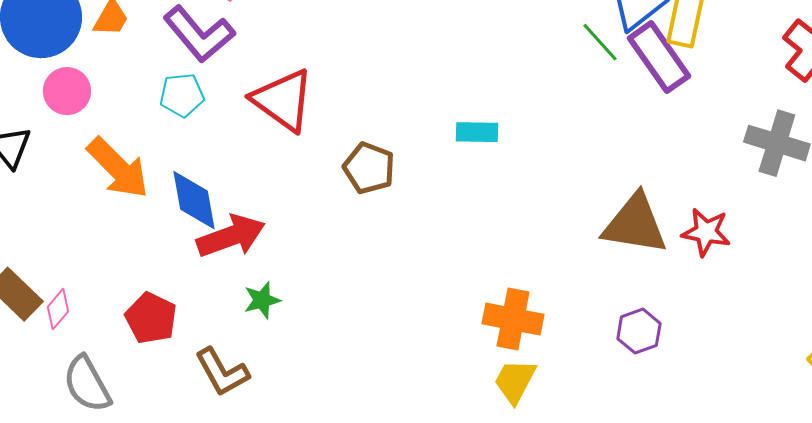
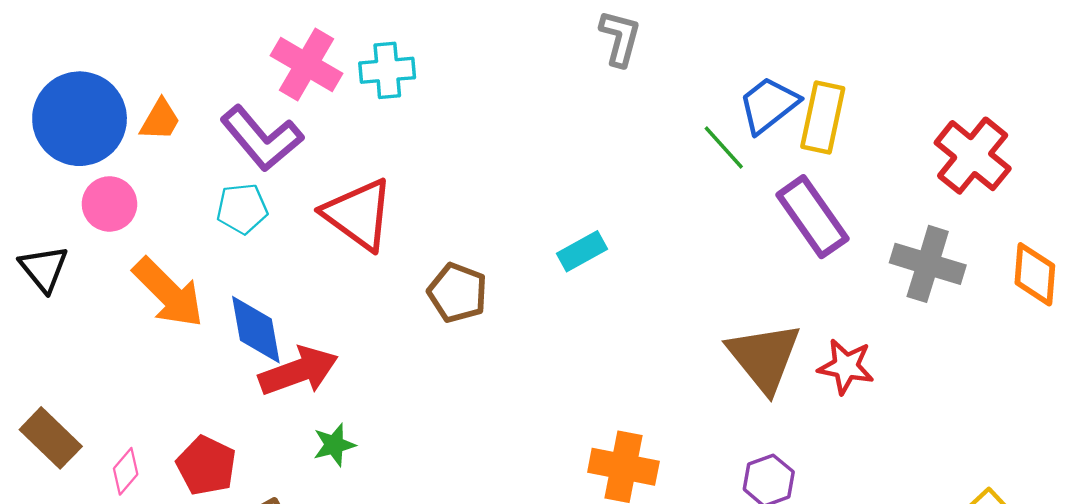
purple rectangle: (659, 57) -> (812, 217), moved
cyan rectangle: (477, 132) -> (582, 251), turned -30
brown triangle: (635, 224) -> (764, 357), turned 42
pink diamond: (58, 309) -> (126, 471), moved

